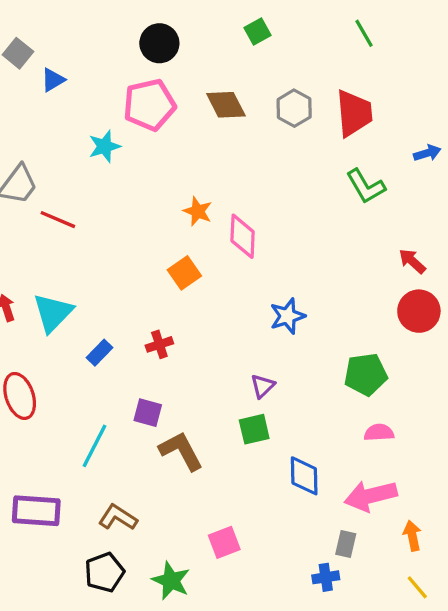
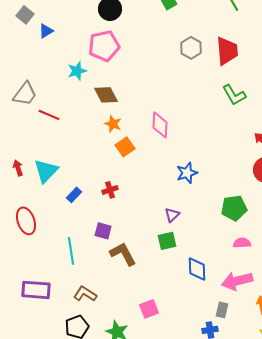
brown diamond: (226, 105) -> (106, 95), moved
orange star: (198, 211) -> (113, 124), moved
cyan line: (94, 446) -> (71, 251), turned -36

